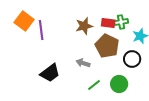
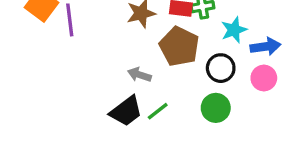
black trapezoid: (50, 73) -> (126, 111), moved
green circle: (119, 84) -> (216, 108), moved

